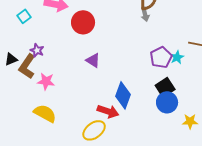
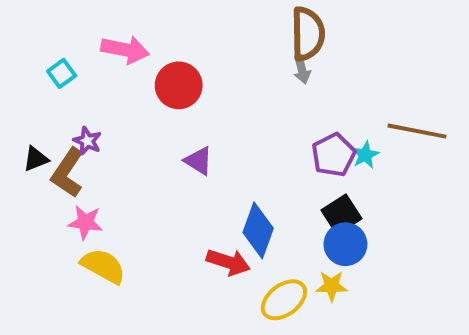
pink star: (46, 81) -> (85, 222), moved
yellow star: (190, 121) -> (332, 286), moved
yellow ellipse: (94, 130) -> (284, 300), moved

